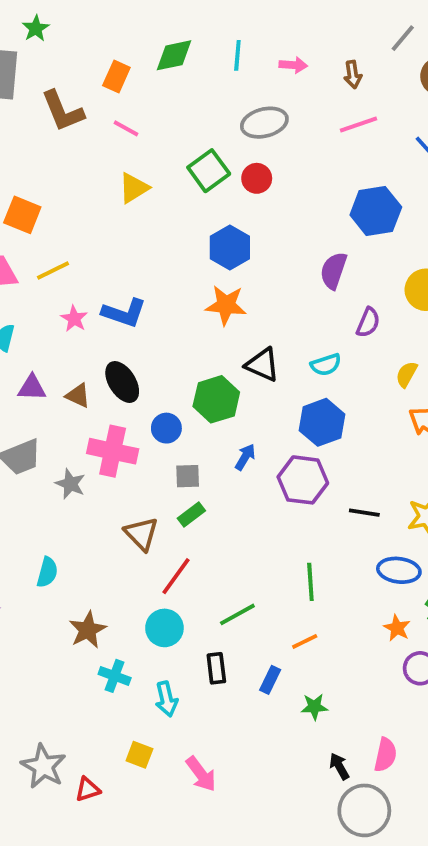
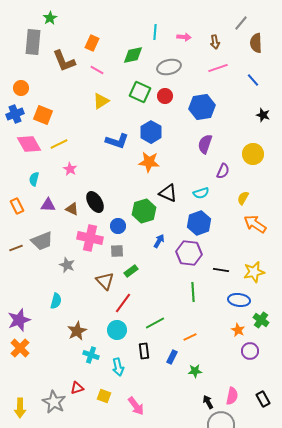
green diamond: (174, 55) -> (133, 55), moved
green square: (209, 171) -> (140, 92), turned -30
blue hexagon: (376, 211) -> (202, 107), moved
blue L-shape: (124, 313) -> (117, 141), moved
gray square: (188, 476) -> (117, 251), moved
gray star: (70, 484) -> (67, 265), moved
green line: (310, 582) -> (193, 292), moved
red triangle: (88, 789) -> (77, 388), moved

